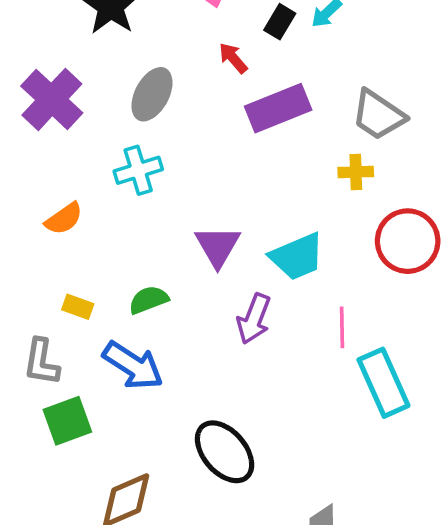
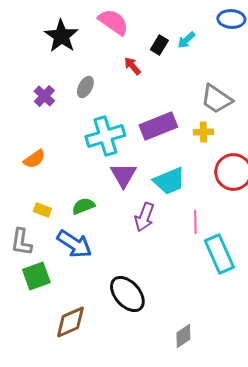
gray ellipse: (152, 94) -> (85, 87), size x0.7
purple cross: (52, 99) -> (44, 96), moved, size x0.6
purple rectangle: (278, 108) -> (158, 126), moved
cyan cross: (138, 170) -> (105, 136), moved, size x1.4

